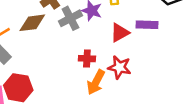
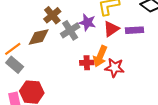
red triangle: (120, 33) -> (111, 29), moved
orange arrow: (96, 82) -> (100, 56), moved

